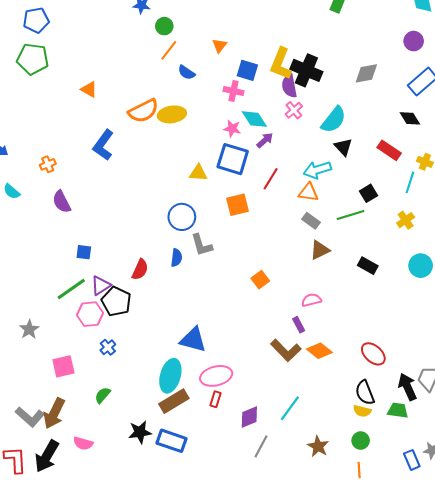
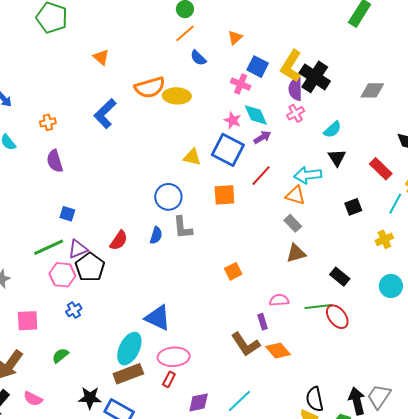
cyan semicircle: (334, 120) -> (332, 129), size x0.7
green line: (351, 215) -> (319, 307), moved
red ellipse: (373, 354) -> (337, 317), moved

